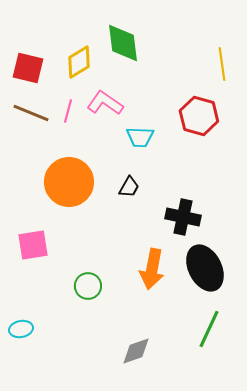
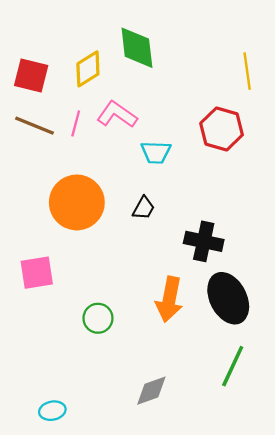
cyan ellipse: (21, 329) -> (52, 411), moved

